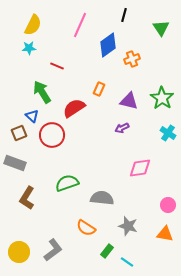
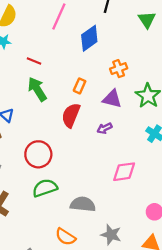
orange cross: (132, 59) -> (119, 69), moved
green arrow: (42, 92) -> (37, 89), moved
red semicircle: (74, 108) -> (71, 115), moved, turned -35
red circle: (52, 135) -> (38, 154), moved

